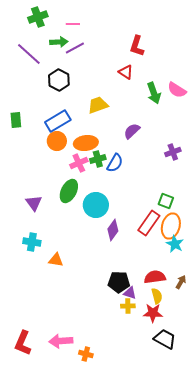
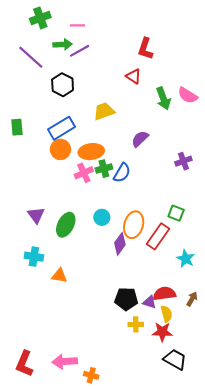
green ellipse: (69, 191) -> (66, 225), moved
cyan circle: (96, 205) -> (102, 217), size x0.6
orange ellipse: (171, 226) -> (134, 225), moved
purple triangle: (130, 293) -> (150, 302), moved

